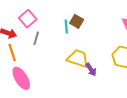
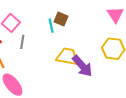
purple arrow: (91, 70) -> (82, 66), size x1.6

